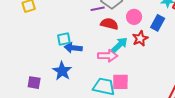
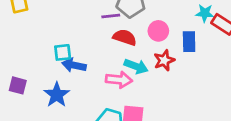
blue rectangle: (158, 23) -> (189, 42), turned -35
cyan arrow: (120, 45) -> (136, 66), turned 60
purple square: (34, 83) -> (18, 85), moved

